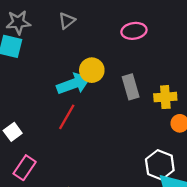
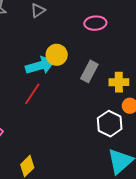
gray rectangle: (131, 87) -> (89, 71), turned 40
white hexagon: (160, 165) -> (110, 124), moved

